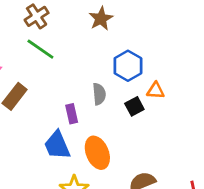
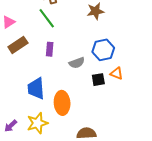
gray semicircle: (99, 94) -> (77, 63), turned 56
purple rectangle: (72, 114) -> (50, 49), moved

